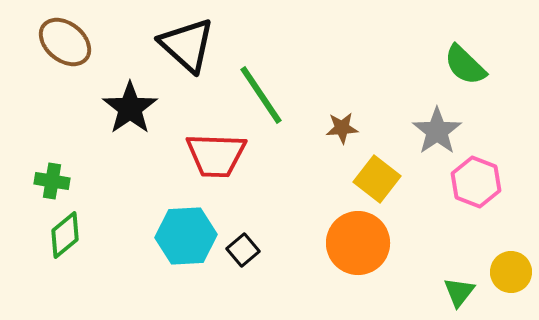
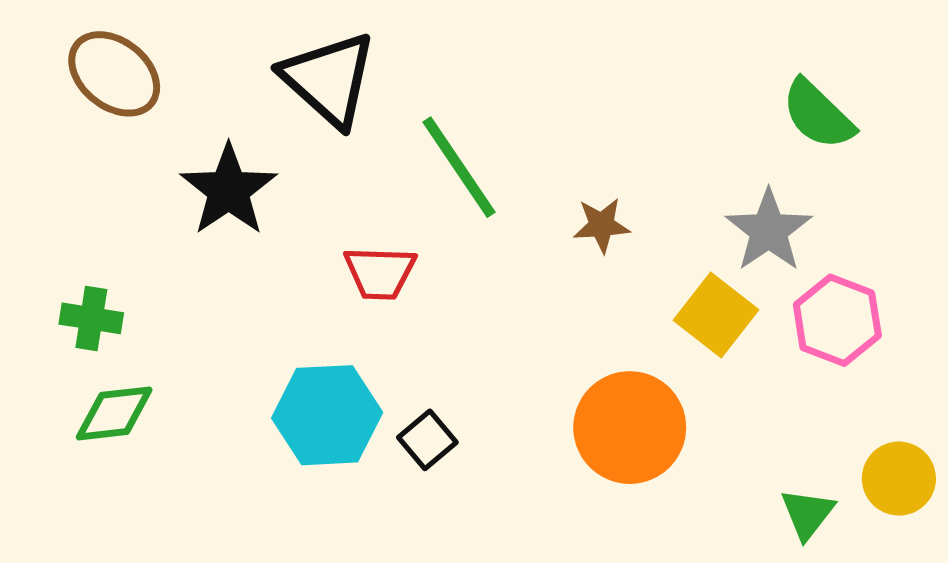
red trapezoid: (216, 155) -> (380, 273), size x0.7
yellow square: (377, 179) -> (716, 315), moved
green diamond: (65, 235) -> (114, 413), turned 33

